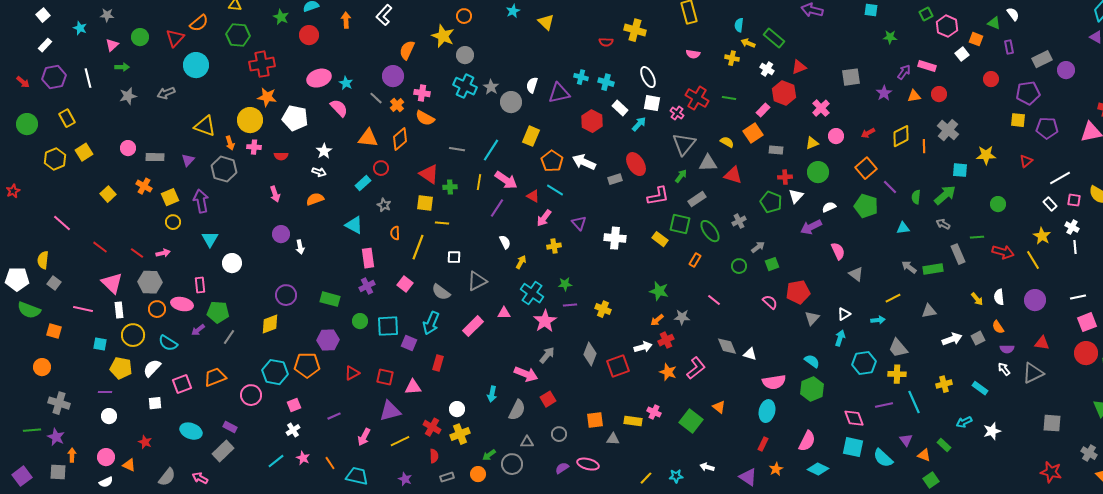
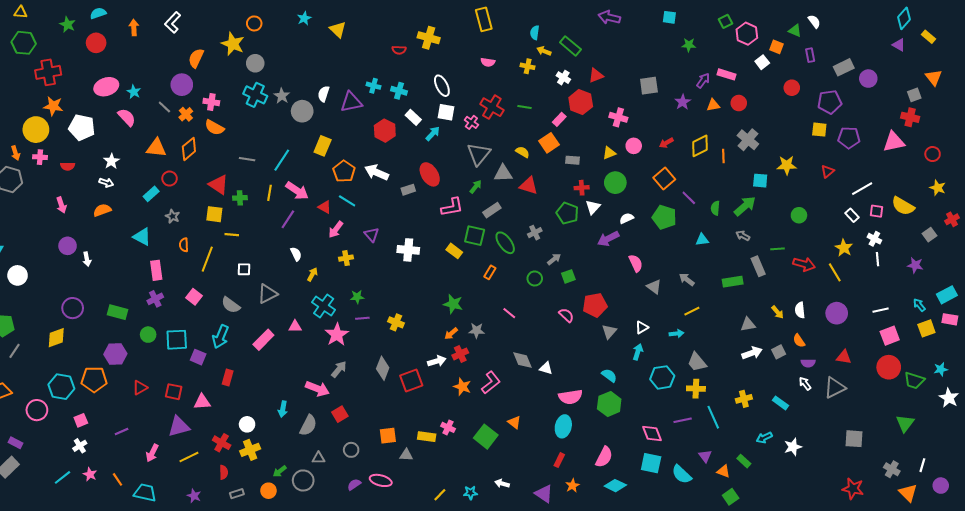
pink cross: (821, 108) -> (618, 117), turned -30
gray arrow: (909, 267) -> (687, 280), moved
gray triangle: (929, 311) -> (748, 324), moved

